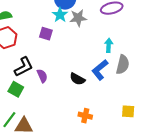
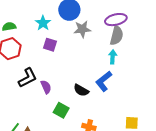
cyan star: (60, 15) -> (43, 23), moved
gray semicircle: (123, 65) -> (117, 36), moved
green square: (16, 89) -> (61, 110), moved

